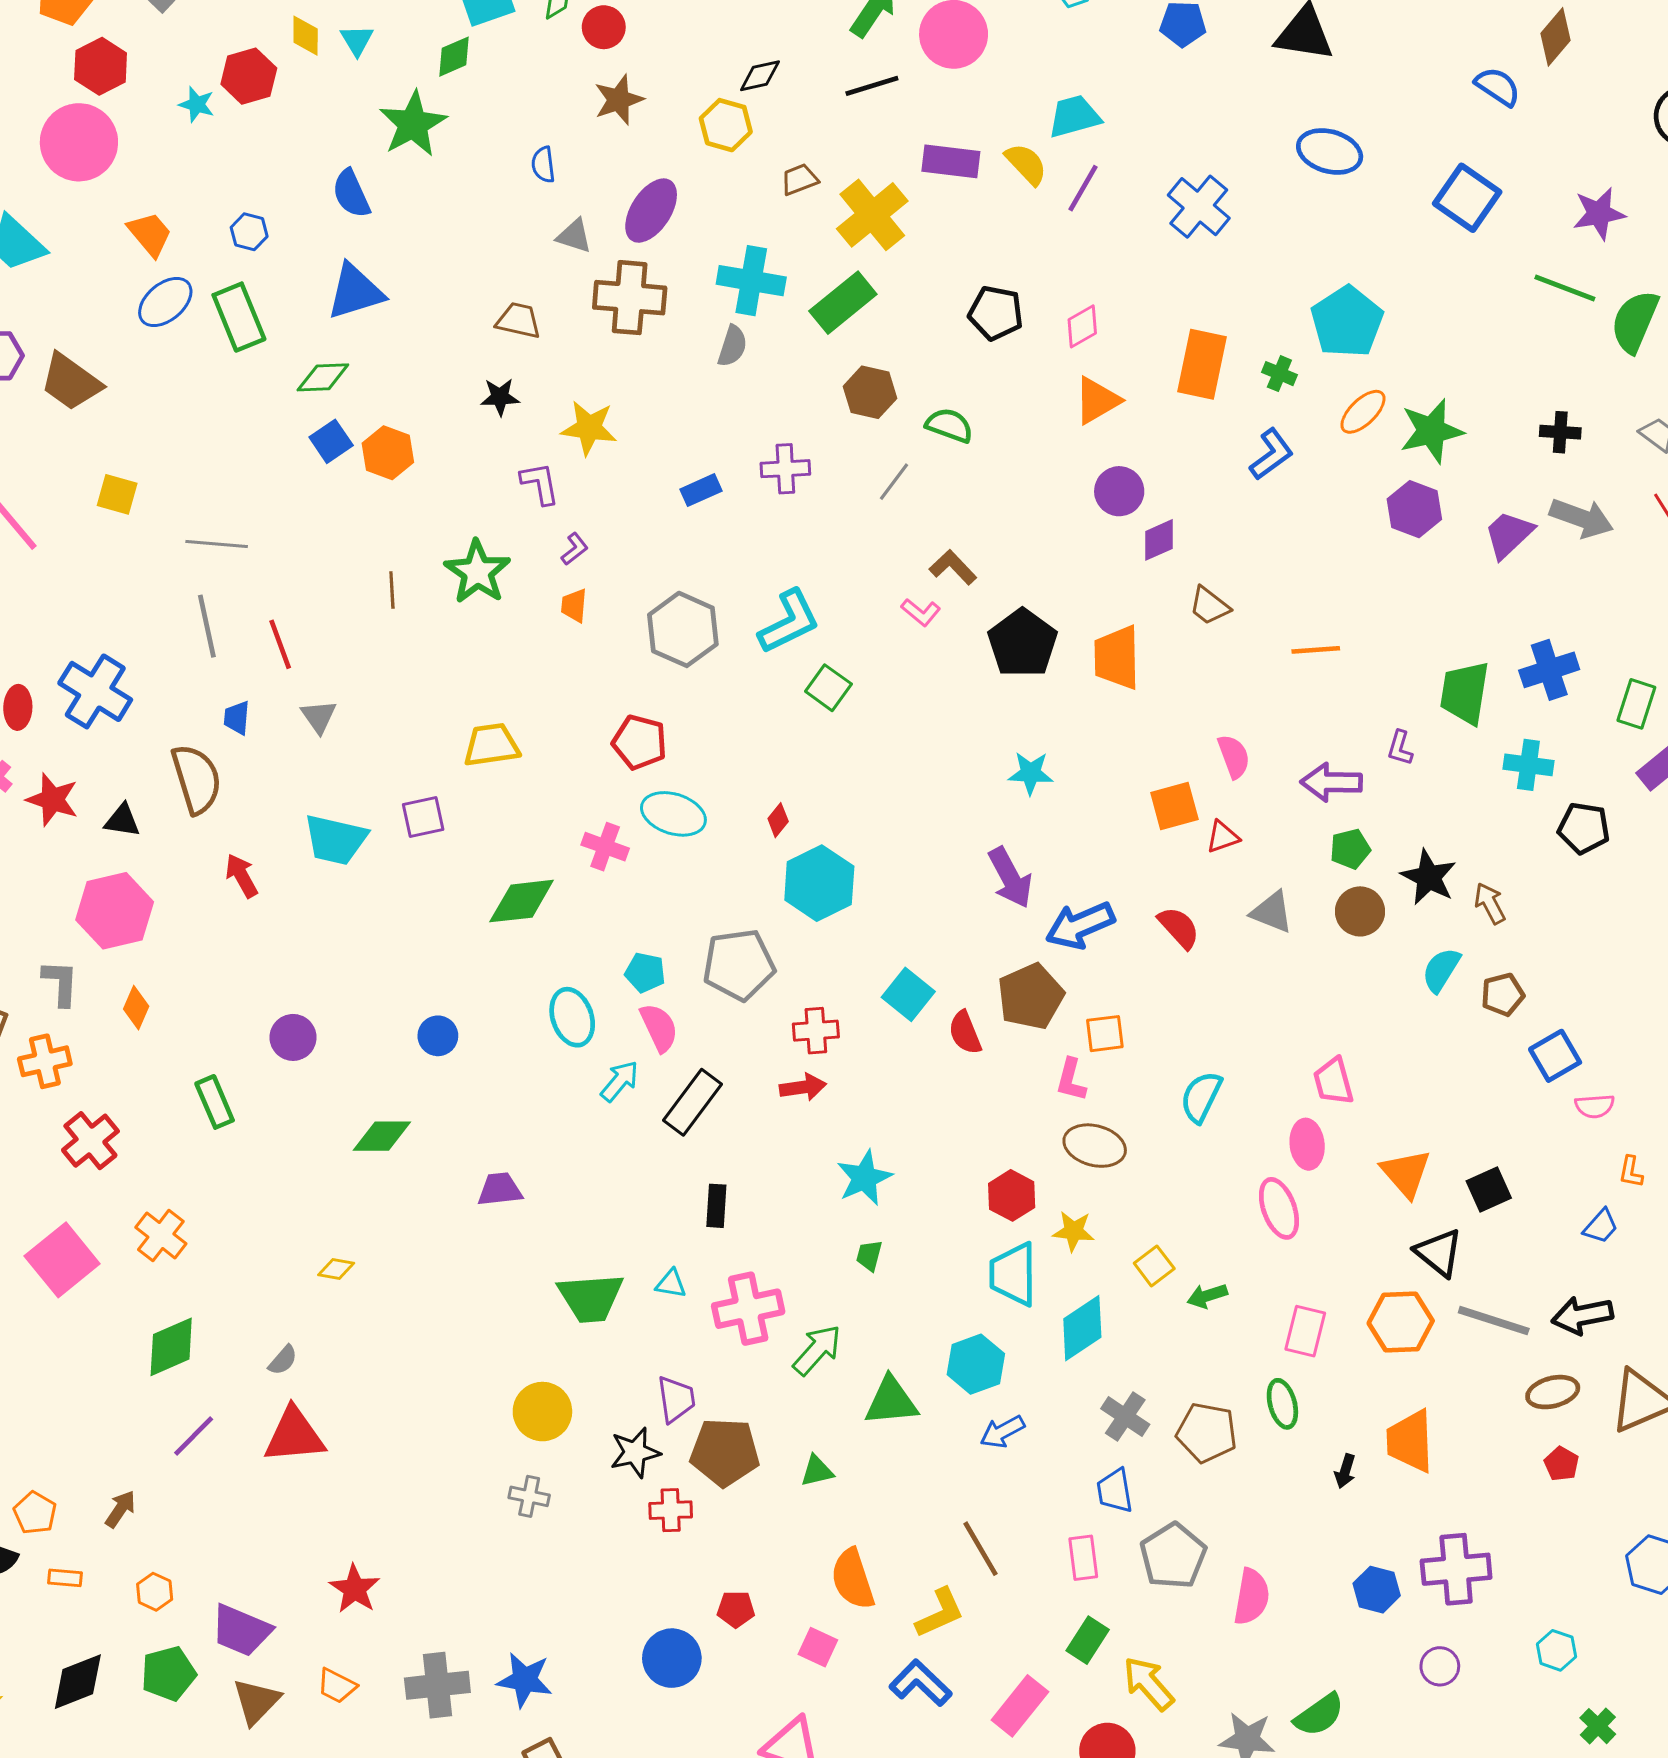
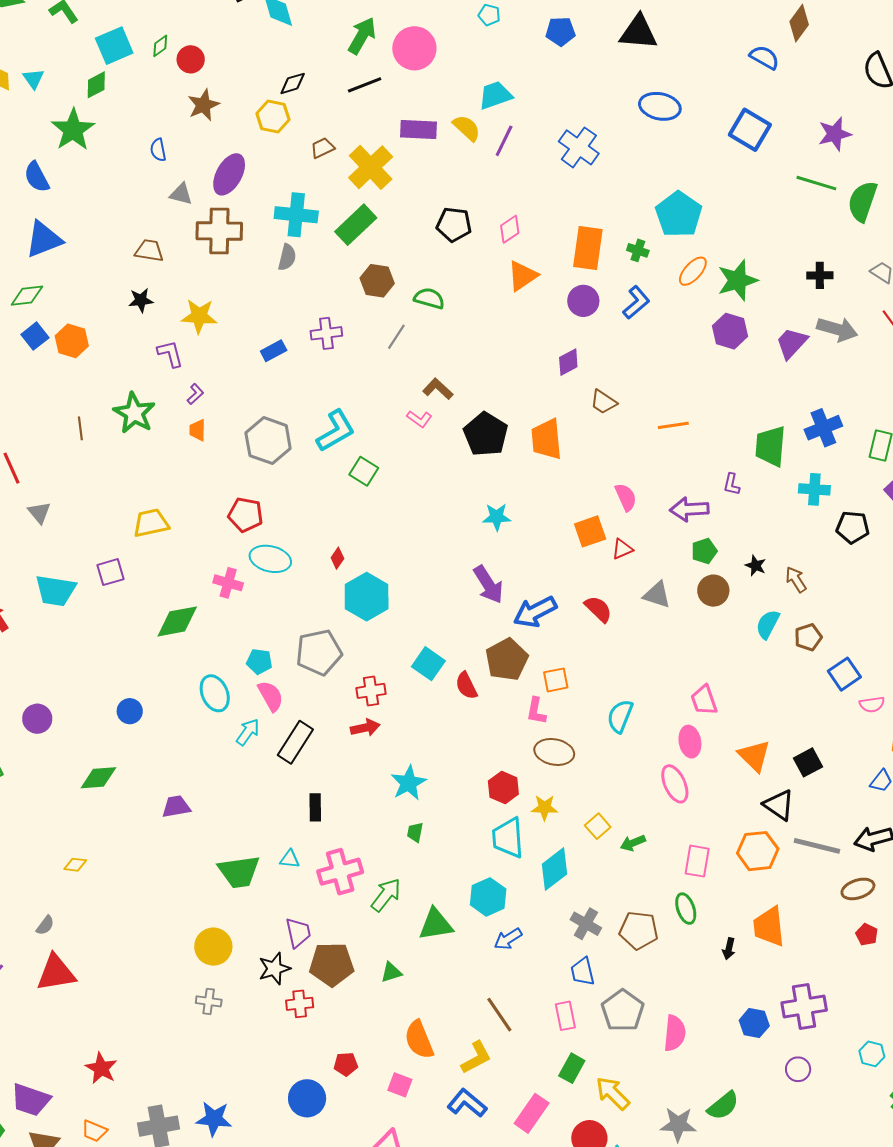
purple circle: (1119, 491) -> (583, 301), moved
black star: (1429, 877) -> (756, 566), size x0.6

